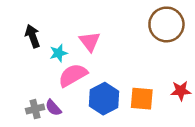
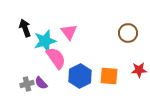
brown circle: (166, 24) -> (128, 33), moved, size x0.7
cyan star: (58, 53) -> (45, 41), size x1.6
pink semicircle: (73, 75) -> (56, 58), turned 85

